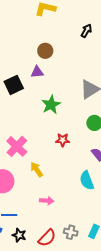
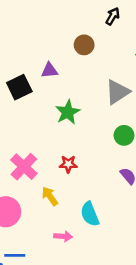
brown circle: (45, 51) -> (84, 45), moved
red star: (63, 140) -> (68, 164), moved
cyan semicircle: (87, 180) -> (90, 214), moved

